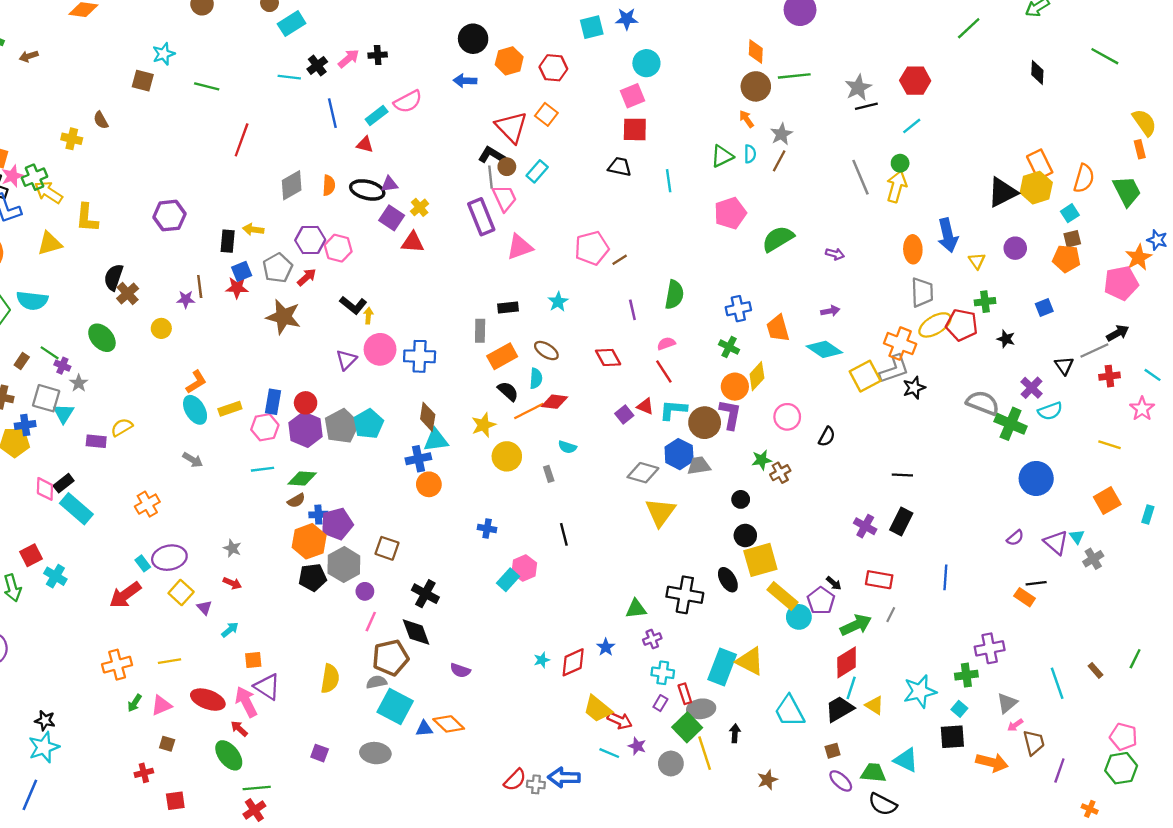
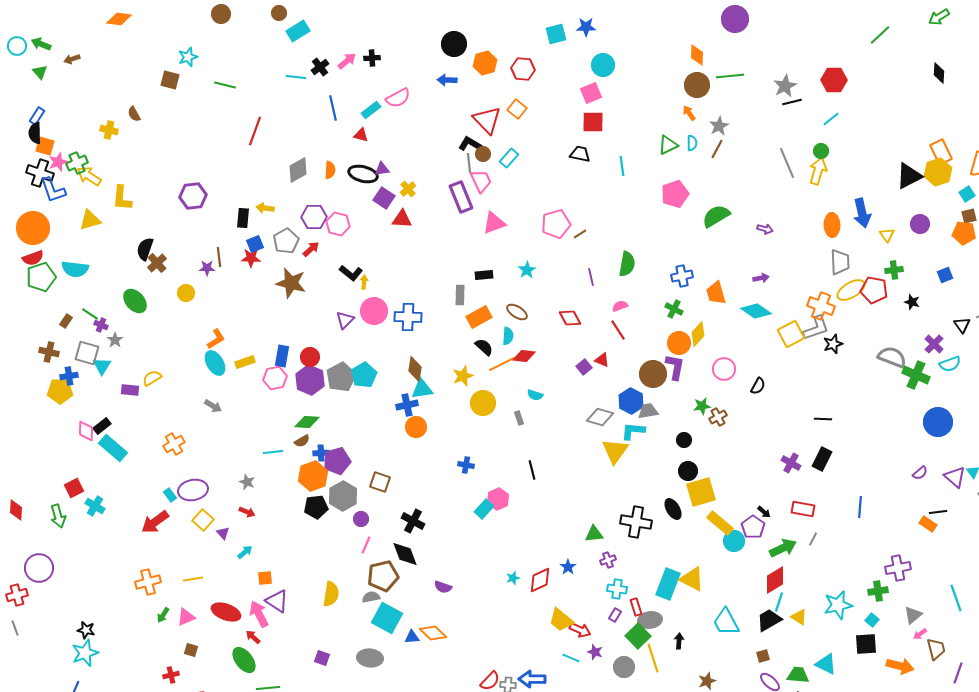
cyan L-shape: (673, 410) -> (633, 431), moved
cyan line: (263, 469) -> (273, 452), moved

